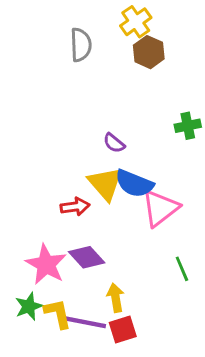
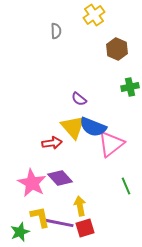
gray semicircle: (81, 45) -> (56, 31), size x0.7
brown hexagon: (149, 52) -> (117, 49), moved
green star: (29, 306) -> (20, 232), moved

